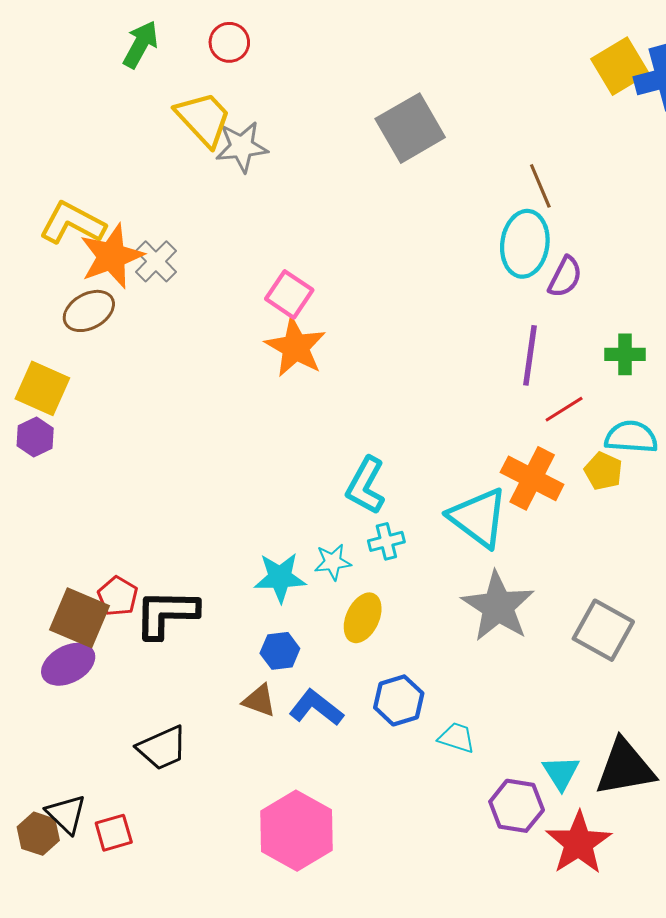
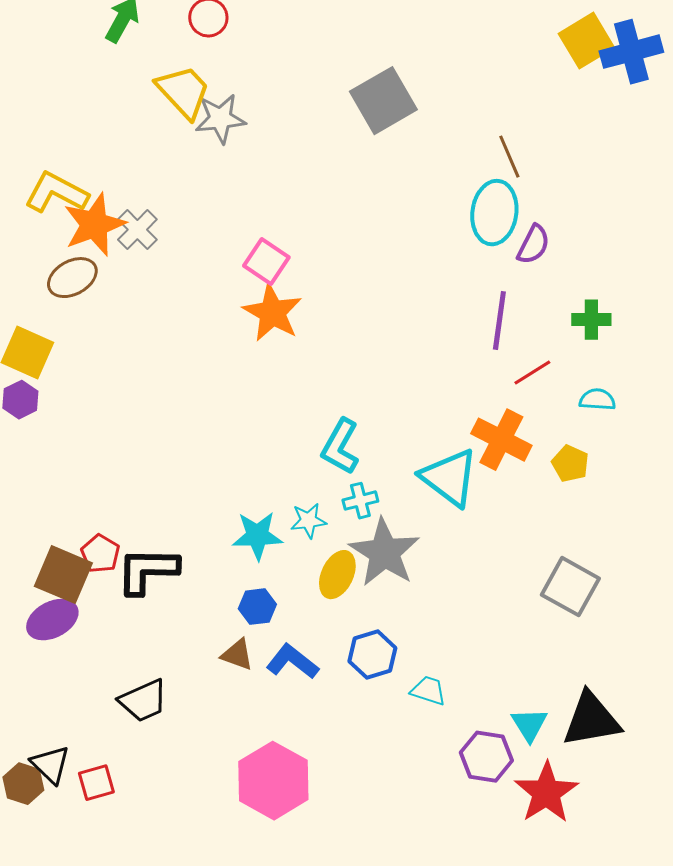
cyan semicircle: (631, 437) -> (597, 400), size x0.7
yellow pentagon: (603, 471) -> (570, 464), moved
gray star: (498, 606) -> (384, 553), moved

